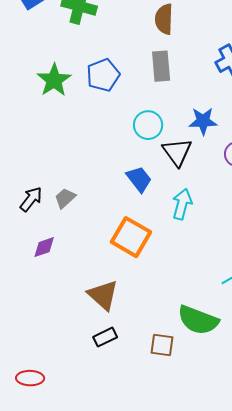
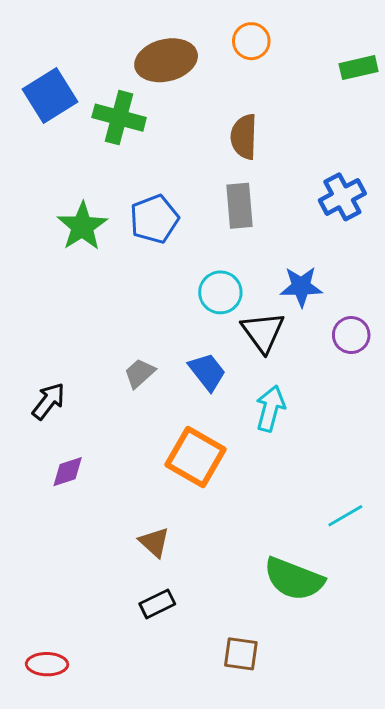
gray trapezoid: (65, 198) -> (140, 373), moved
brown triangle: (103, 295) -> (154, 542), size x0.7
brown square: (162, 345) -> (241, 654), moved

